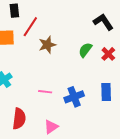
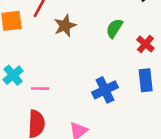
red cross: (108, 54) -> (145, 44), moved
pink line: (45, 92) -> (40, 89), moved

